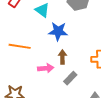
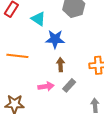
pink arrow: (46, 68) -> (46, 86), moved

